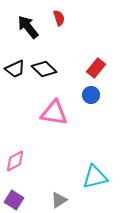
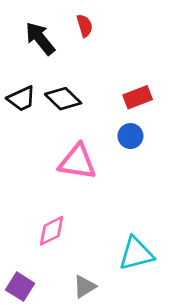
red rectangle: (96, 68) -> (138, 97), turned 30
pink diamond: (15, 161) -> (52, 231), moved

